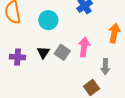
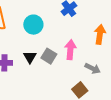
gray arrow: (105, 67) -> (93, 68), turned -63

